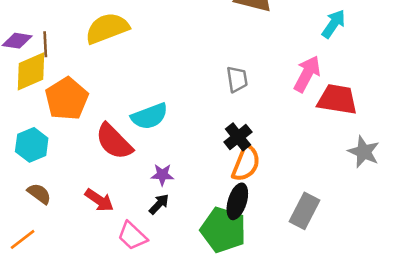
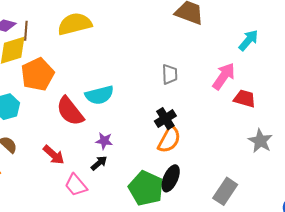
red trapezoid: (337, 99) -> (245, 98), size x0.7
black ellipse: (237, 201) -> (171, 178), moved
gray rectangle: (304, 211) -> (225, 191), moved

